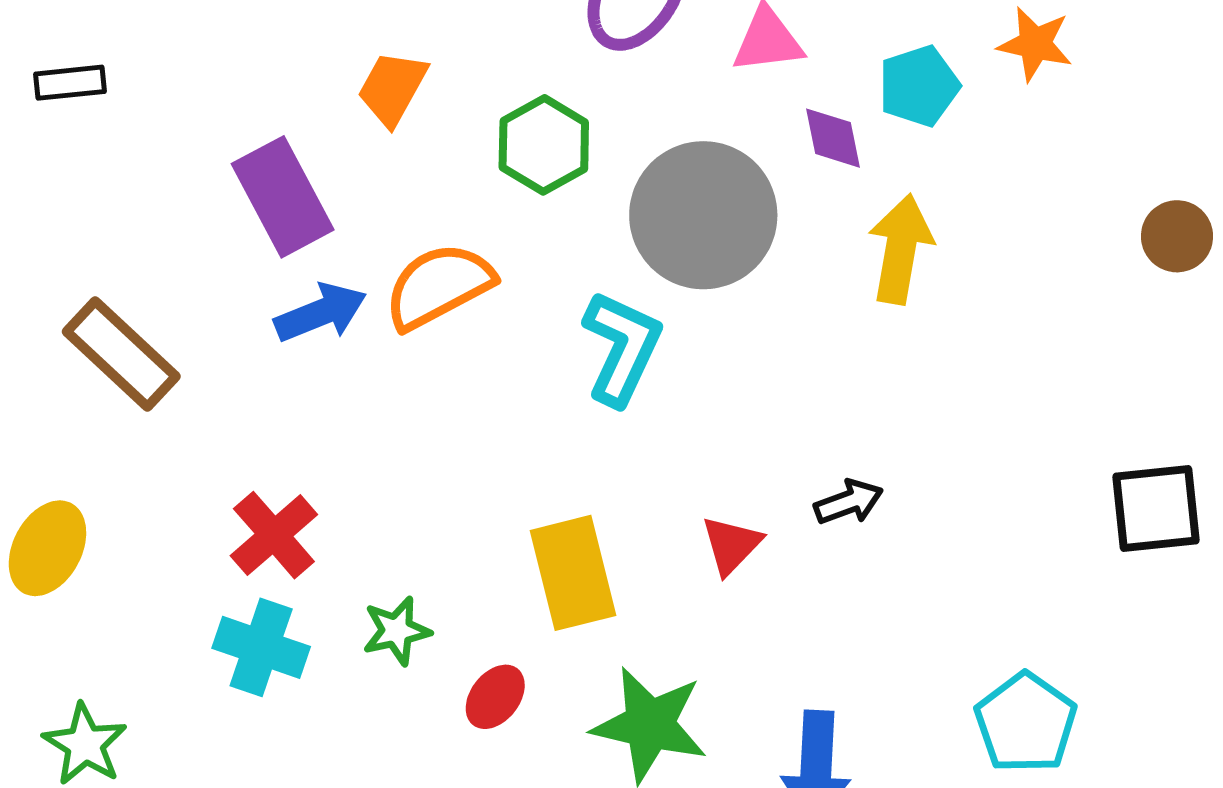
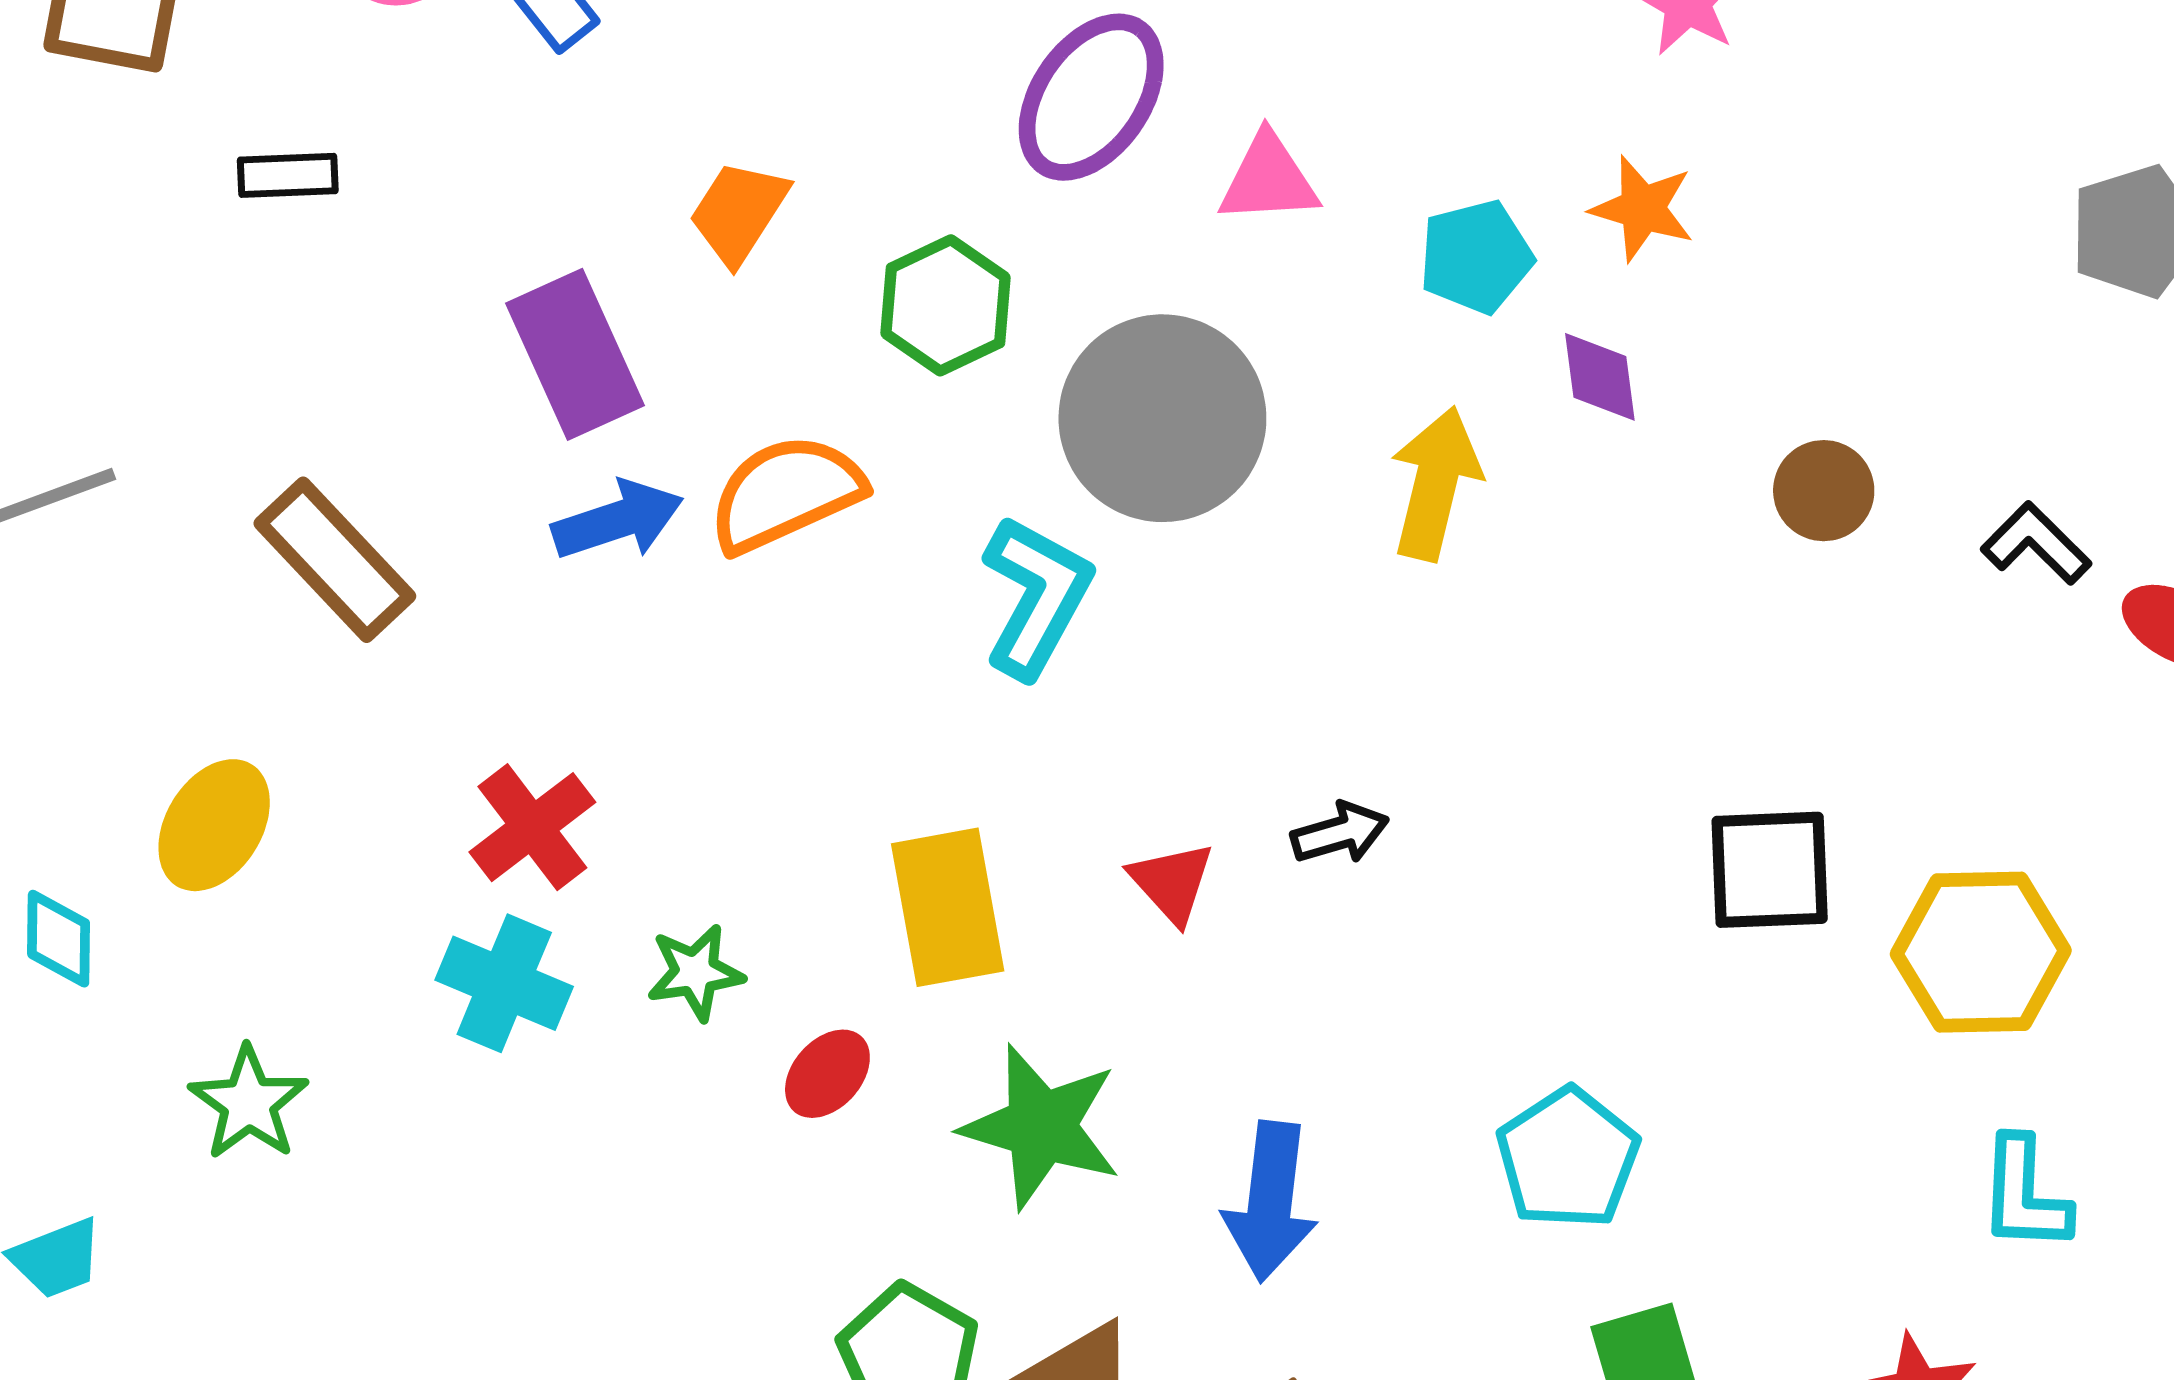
purple diamond: (833, 138) -> (1600, 377), moved
red triangle: (731, 545) -> (1172, 882), turned -30

